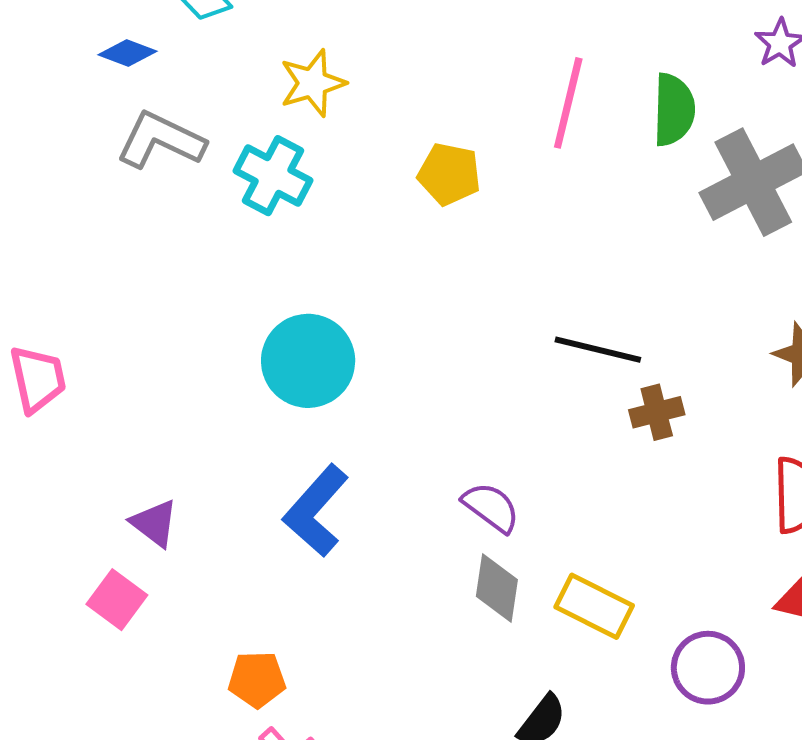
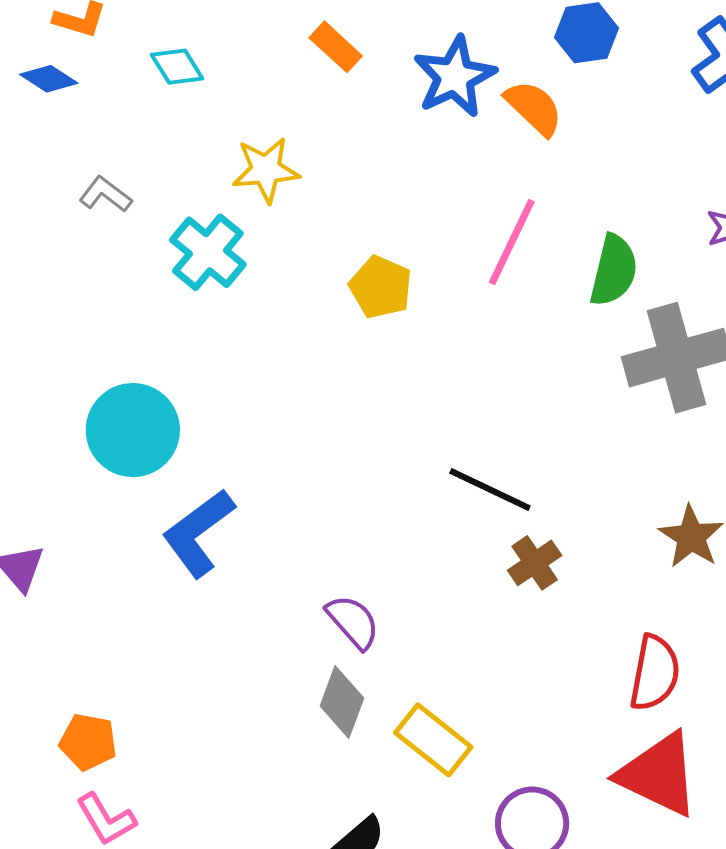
blue diamond: (127, 53) -> (49, 79), moved
gray L-shape: (161, 140) -> (105, 194), size x0.6
cyan circle: (308, 361) -> (133, 430), moved
brown cross: (657, 412) -> (535, 563), turned -32
blue L-shape: (316, 511) -> (198, 533), moved

